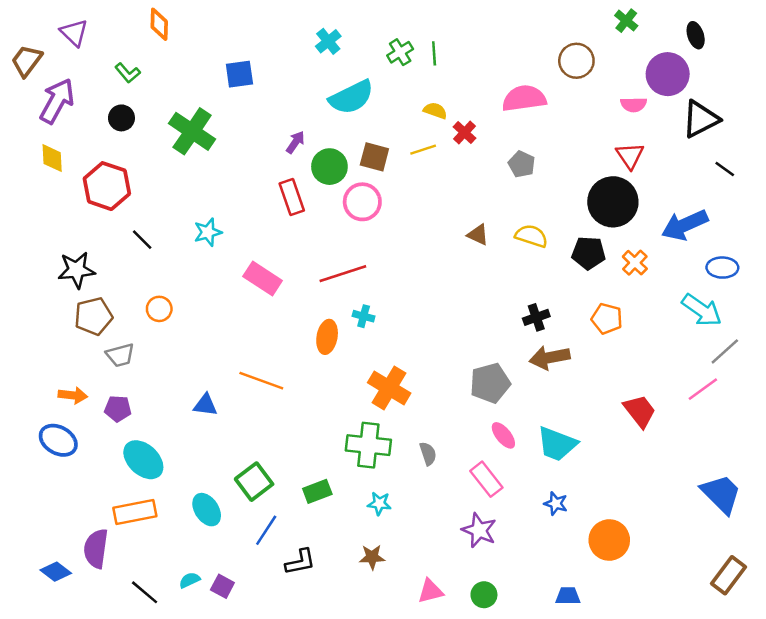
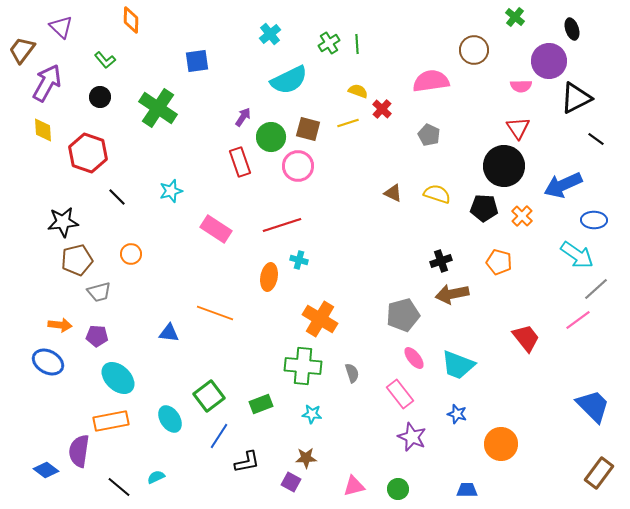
purple star: (479, 530) -> (412, 437), moved
purple square: (222, 586) -> (291, 482), moved

